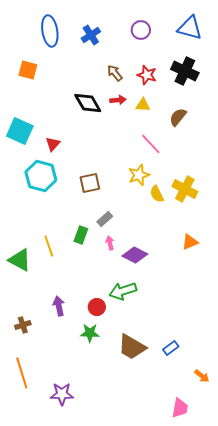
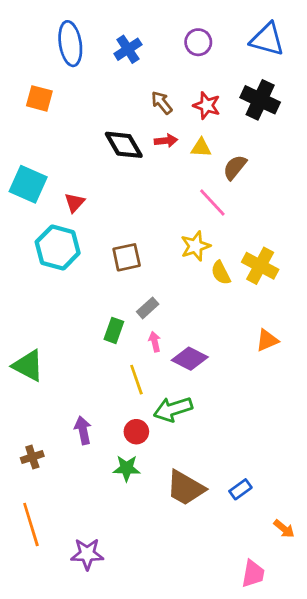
brown semicircle: (178, 117) -> (235, 167), moved
yellow line: (49, 246) -> (136, 380), moved

